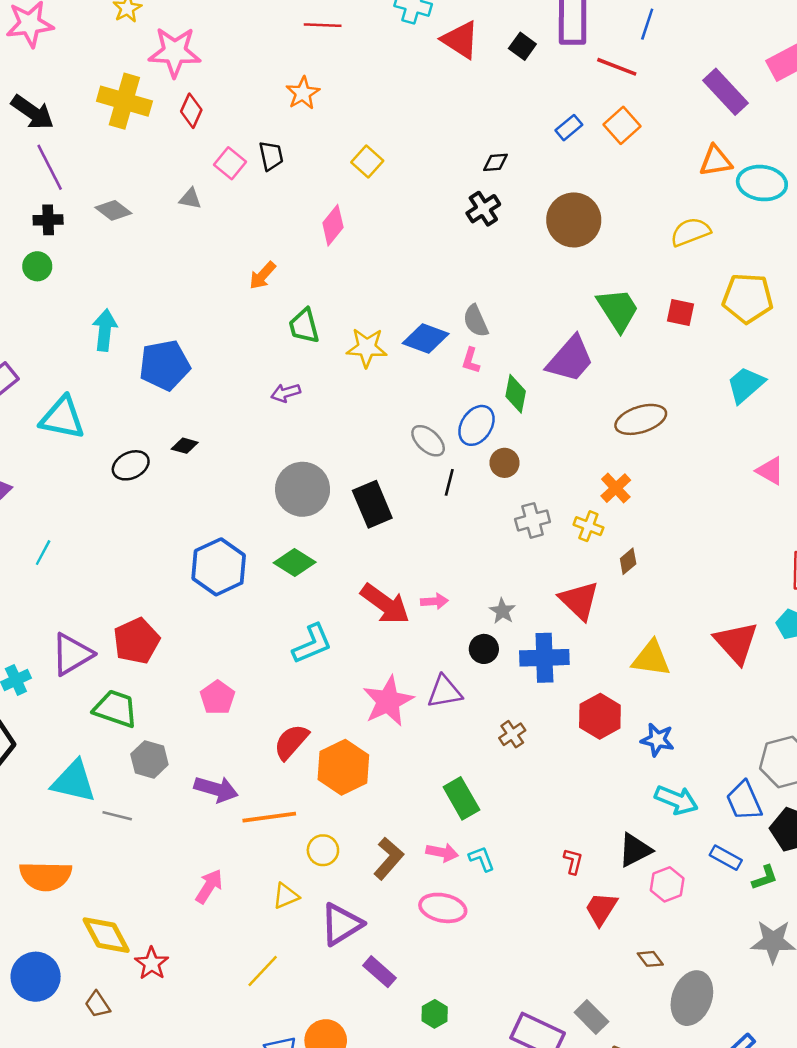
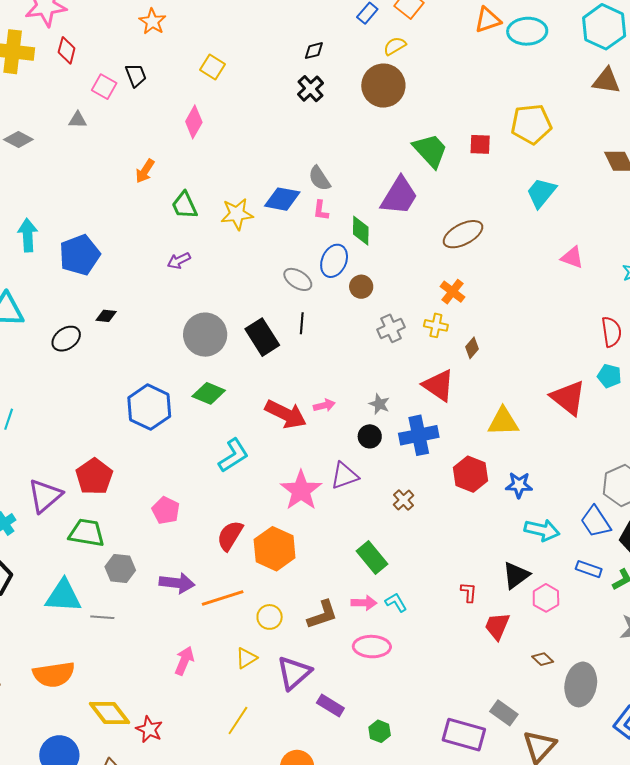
yellow semicircle: (690, 232) -> (395, 46), moved, size x0.7
black line: (449, 482) -> (302, 323), moved
brown L-shape: (389, 858) -> (322, 615), turned 40

